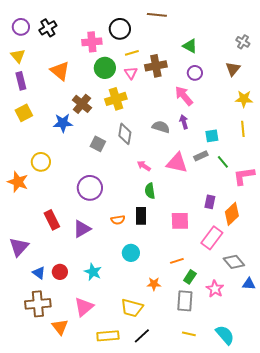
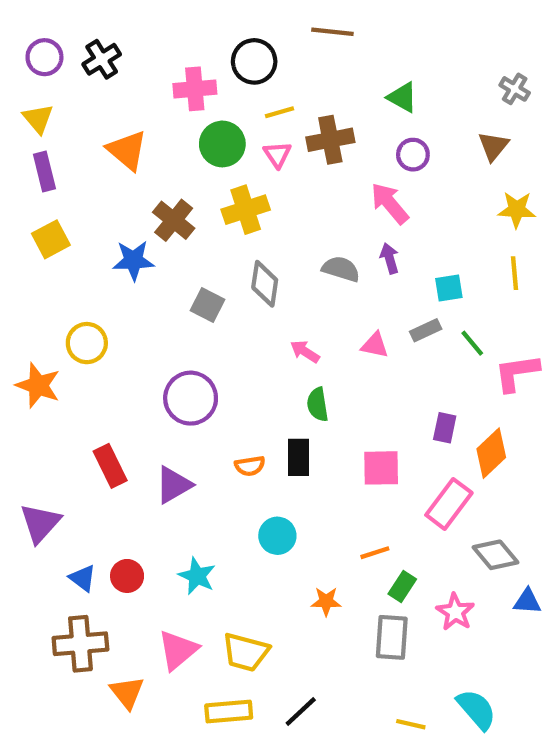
pink triangle: (177, 163) -> (375, 345), size x0.6
yellow trapezoid: (132, 308) -> (246, 652), moved
yellow line: (189, 334) -> (411, 724), moved

